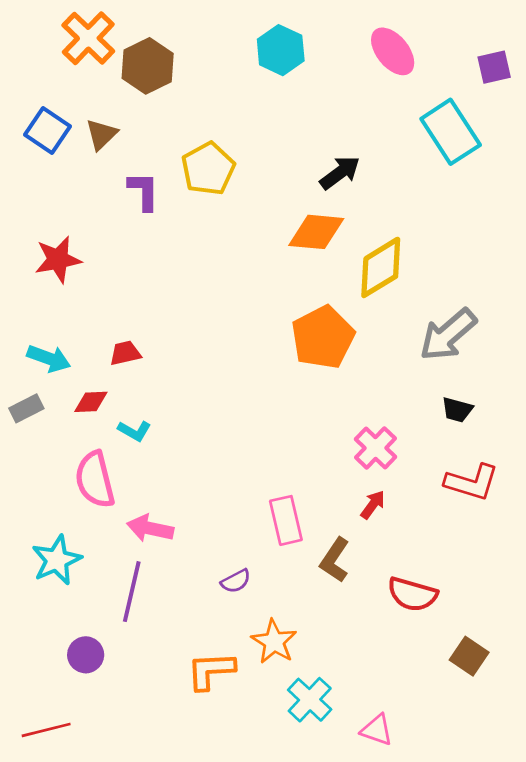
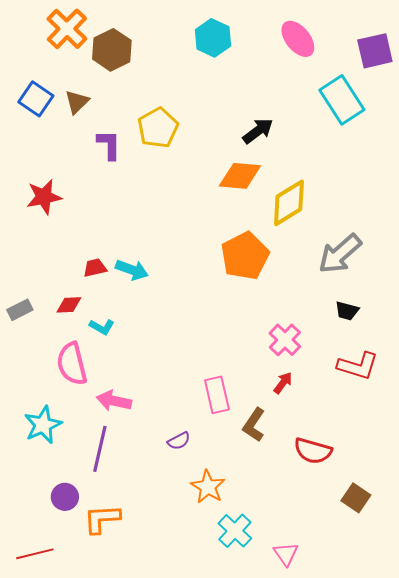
purple square: (494, 67) -> (375, 51), size x1.4
cyan arrow: (49, 358) -> (132, 270), moved
orange L-shape: (211, 671) -> (102, 519), moved
pink triangle: (377, 730) -> (286, 554), turned 36

